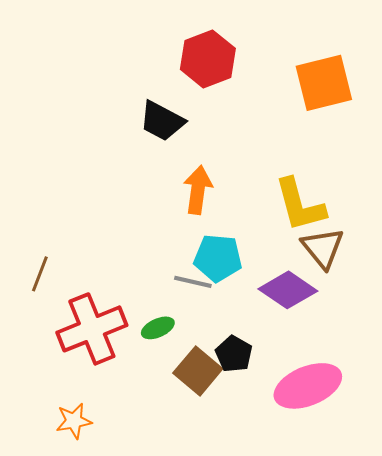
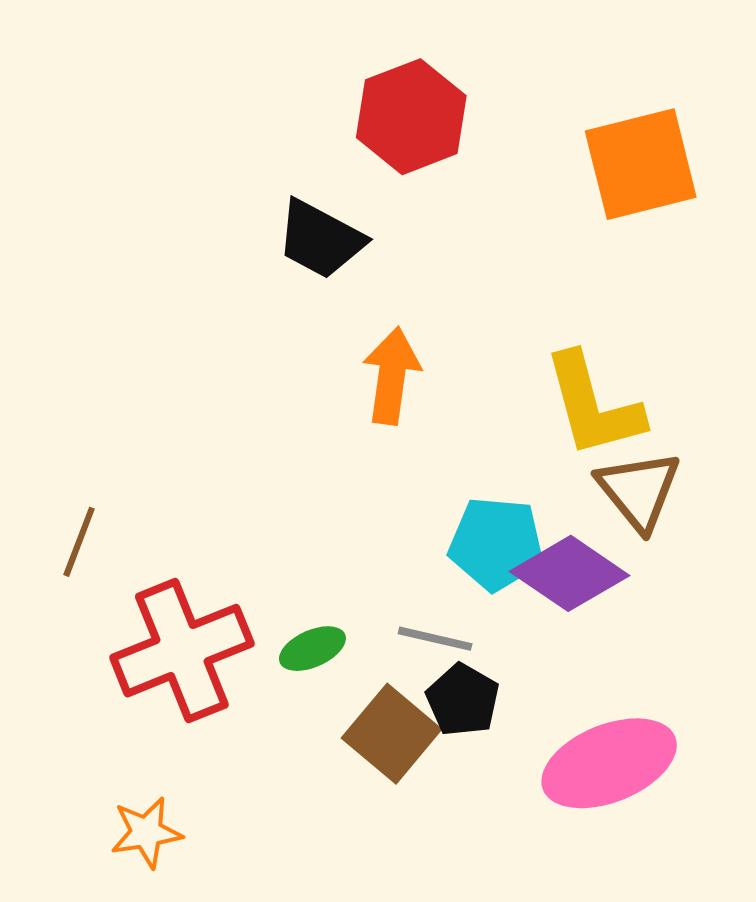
cyan pentagon: (218, 258) -> (496, 544), moved
gray line: (193, 282) -> (435, 639), moved

